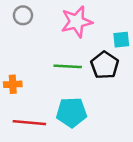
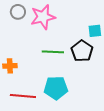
pink star: (77, 22) -> (43, 17), moved

